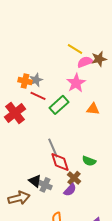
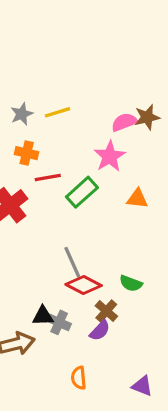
yellow line: (75, 49) -> (58, 112), moved, turned -49
gray star: (36, 80) -> (22, 114), moved
red line: (38, 96) -> (48, 178), turned -35
red diamond: (60, 162) -> (84, 285), turned -45
black triangle: (35, 181) -> (43, 316), turned -40

